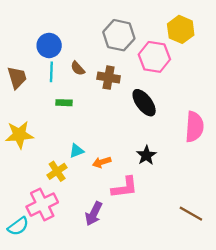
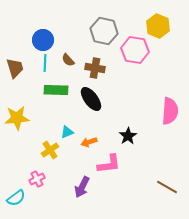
green rectangle: (64, 103) -> (56, 90), size x1.6
black ellipse: (144, 103) -> (91, 99), moved
pink cross: (42, 205) -> (37, 179), size x0.6

